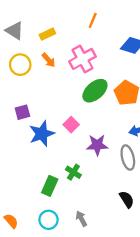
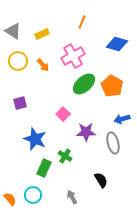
orange arrow: (49, 60) -> (43, 65), moved
blue star: (42, 134) -> (35, 139), moved, turned -30
black semicircle: (127, 199) -> (101, 180), moved
cyan circle: (49, 220) -> (33, 195), moved

